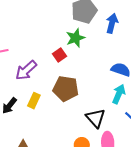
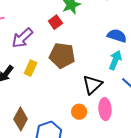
black triangle: (96, 118) -> (92, 85), turned 30

